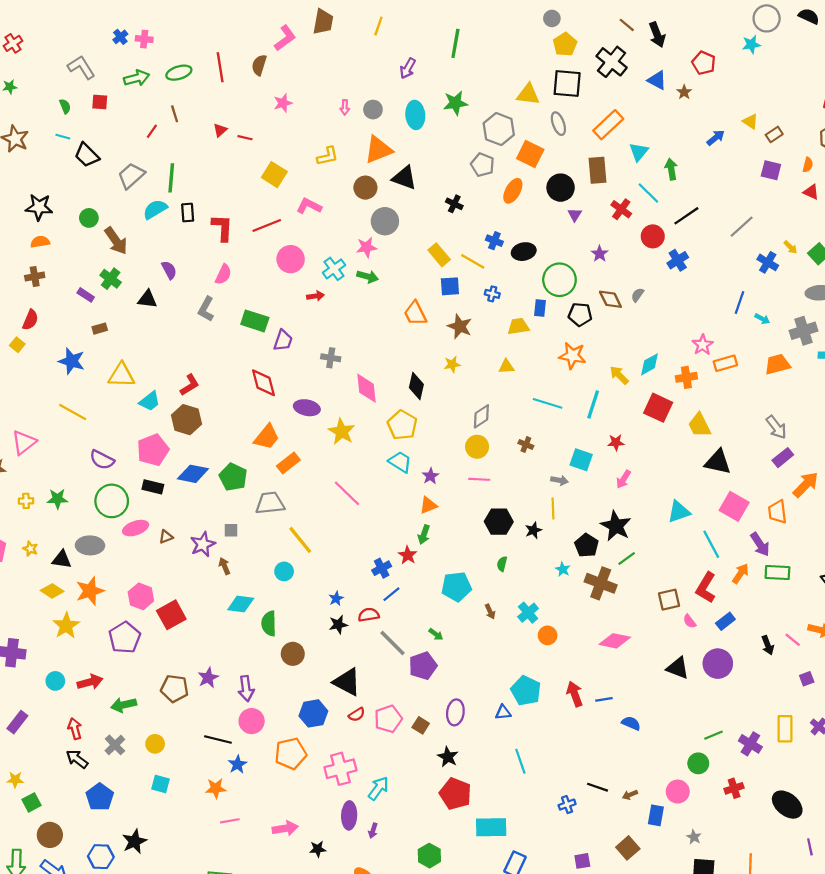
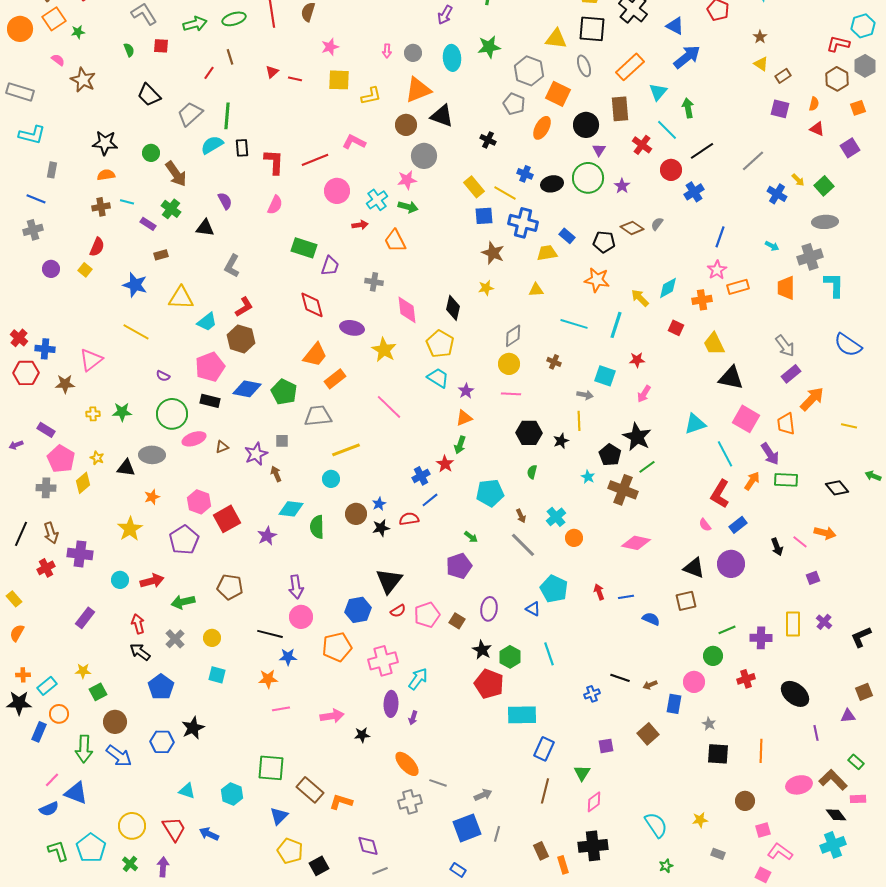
brown star: (684, 92) -> (760, 37), moved
cyan line: (63, 137) -> (127, 202), moved
blue arrow: (716, 138) -> (687, 57), moved, size x1.6
yellow square: (274, 175) -> (339, 80), moved, turned -30
green circle: (559, 280) -> (588, 178), moved
blue cross: (492, 294) -> (523, 223), size x2.0
brown diamond: (610, 299) -> (632, 228), turned -30
blue line: (739, 303) -> (720, 237), moved
blue rectangle: (540, 308) -> (567, 236), turned -56
gray L-shape: (206, 309) -> (232, 266), moved
orange trapezoid: (415, 313) -> (395, 241), moved
orange trapezoid: (777, 364) -> (786, 288), turned -75
red square: (658, 408) -> (676, 328), size x0.6
purple semicircle: (102, 460) -> (163, 376), size x0.6
yellow line: (300, 540) -> (346, 450), turned -72
yellow diamond: (52, 591) -> (83, 483), moved, turned -75
orange star: (90, 591) -> (152, 497), size x0.6
brown square: (669, 600) -> (686, 601), moved
gray line: (393, 643) -> (523, 545), moved
brown circle: (293, 654) -> (356, 514), moved
purple star: (208, 678) -> (267, 536), moved
black triangle: (347, 682) -> (389, 581), turned 40
red arrow: (575, 694) -> (599, 592), size x0.7
blue triangle: (503, 712) -> (533, 609), turned 35
purple cross: (750, 744) -> (761, 638), turned -30
blue star: (237, 764) -> (288, 657), turned 30
green hexagon: (429, 856) -> (510, 657), moved

